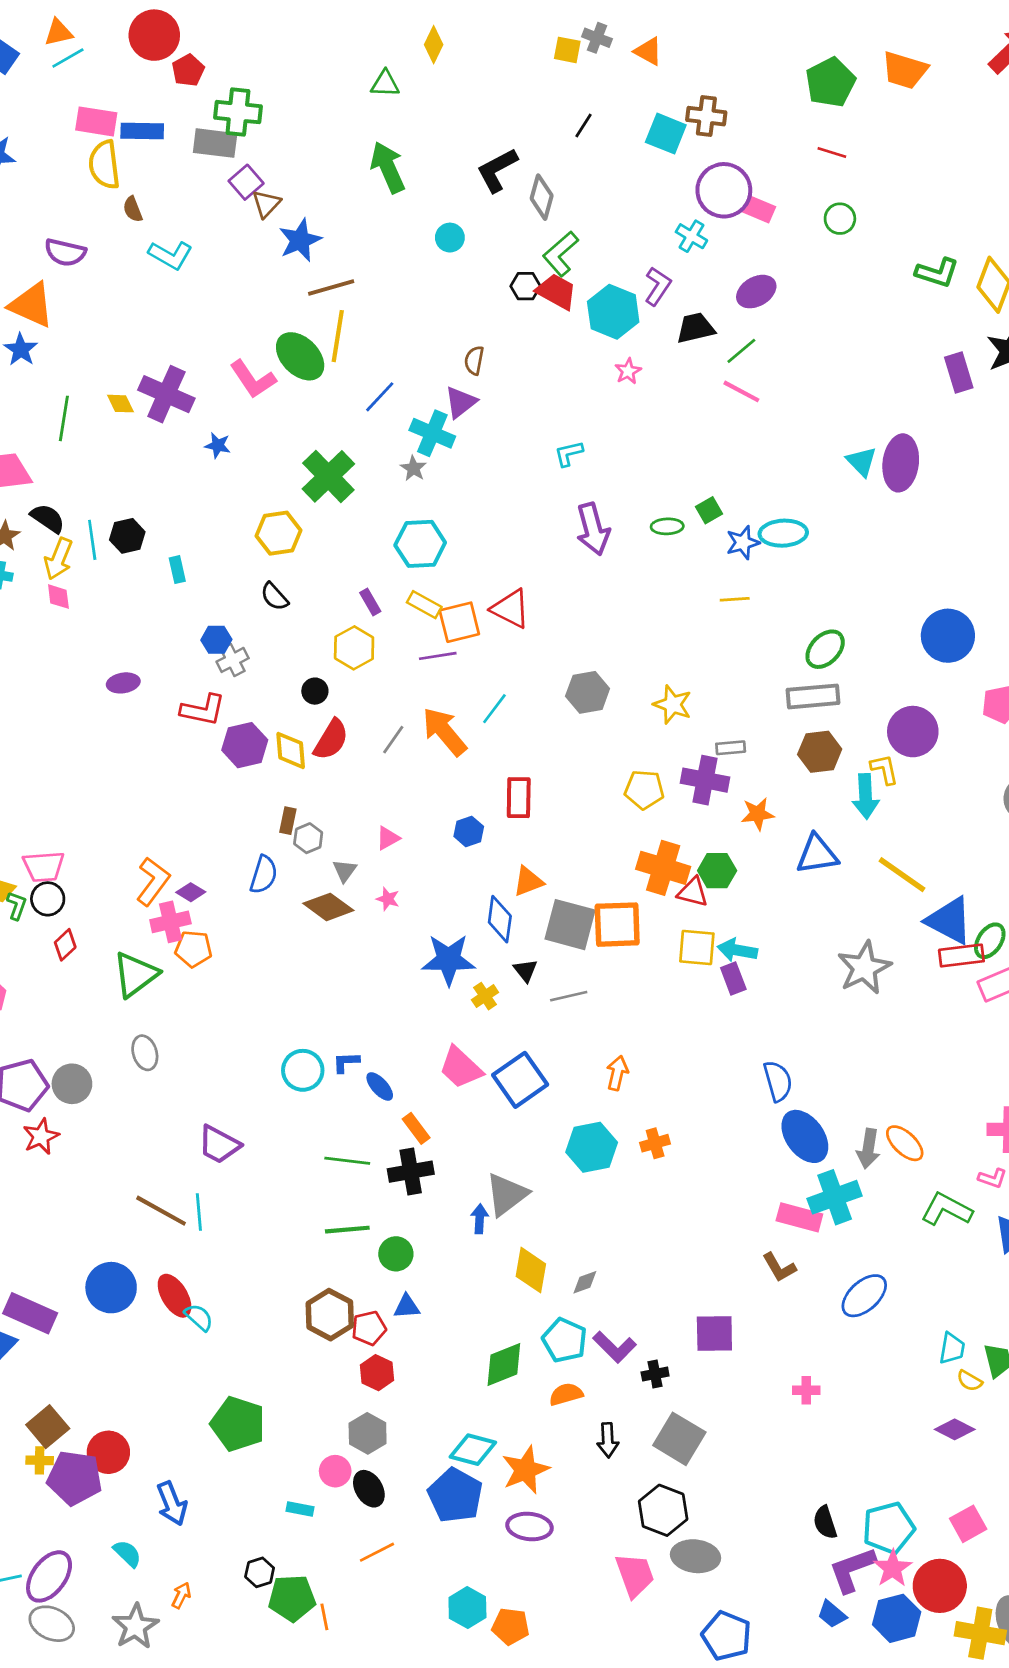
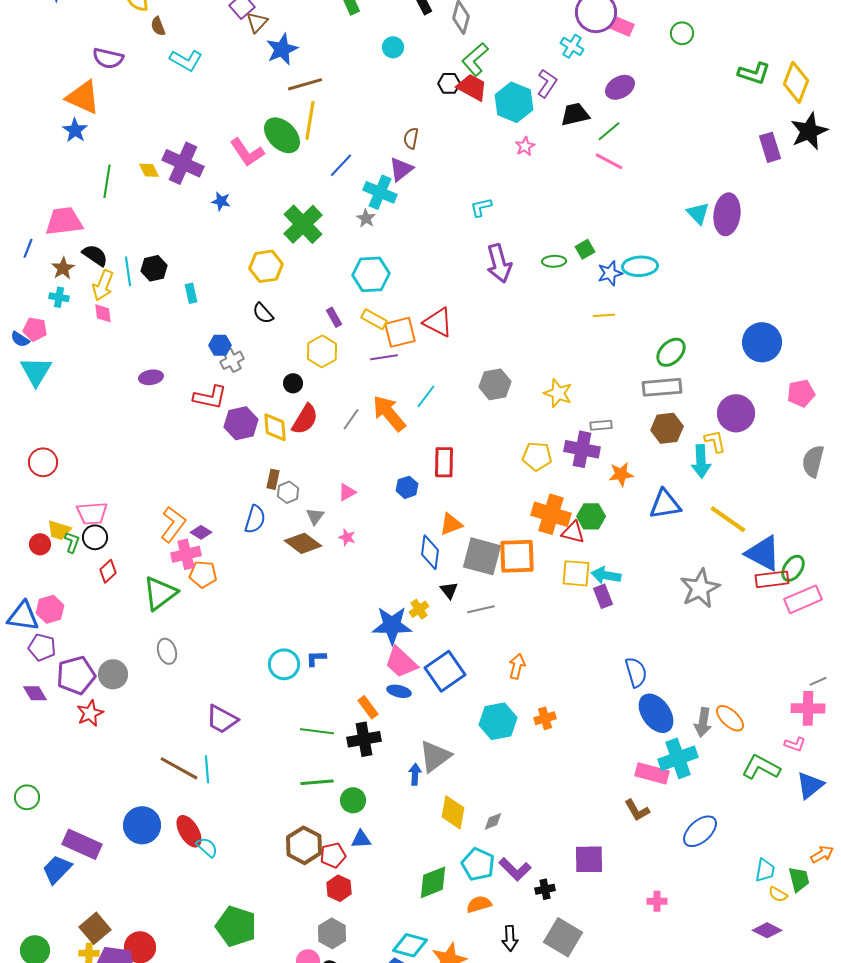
blue star: (449, 960) -> (392, 625), moved
blue ellipse: (380, 1087) -> (399, 691), moved, turned -35

